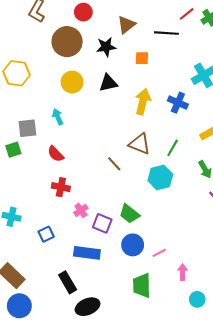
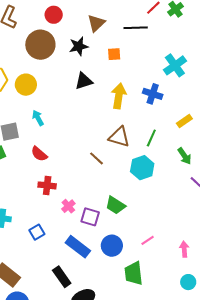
yellow circle: (72, 82) -> (26, 85), moved
blue circle: (133, 245) -> (112, 246), moved
blue rectangle: (87, 253) -> (78, 247), turned 35
pink arrow: (182, 272) -> (184, 249), moved

